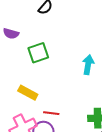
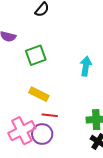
yellow rectangle: (28, 93) -> (39, 94), moved

